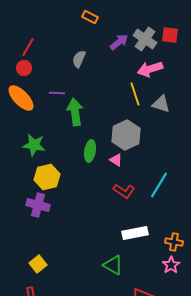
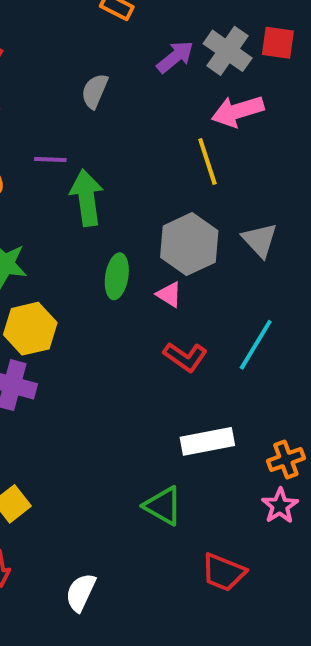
gray triangle: (161, 104) -> (260, 240), moved, turned 30
orange cross: (174, 242) -> (286, 460), turned -30

